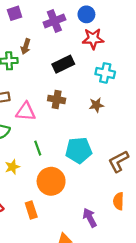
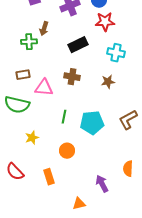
green line: (38, 148) -> (64, 117), moved, turned 32
brown L-shape: (118, 161) -> (128, 120), moved
orange circle: (51, 181) -> (67, 151), size x0.6

